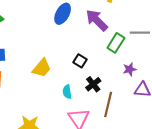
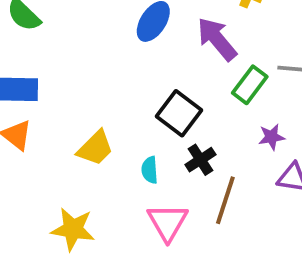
black square: (80, 61) -> (179, 113), size x1.6
yellow trapezoid: (42, 68) -> (95, 148), moved

